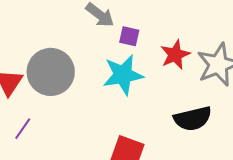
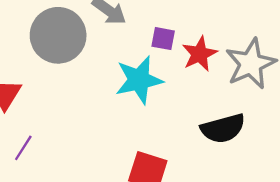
purple square: (129, 36) -> (163, 39), moved
gray circle: (51, 72) -> (58, 35), moved

